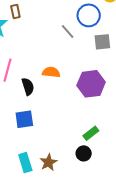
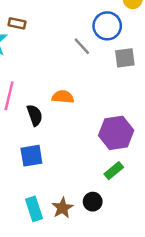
brown rectangle: (15, 11) -> (17, 23), turned -64
purple hexagon: (91, 84) -> (116, 133), moved
black circle: (84, 153) -> (93, 202), moved

